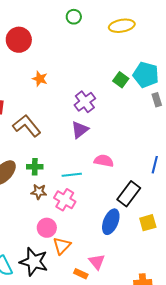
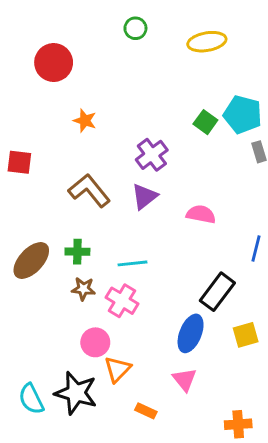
brown L-shape: (27, 126) -> (89, 191), moved
pink semicircle: (104, 161) -> (201, 214), moved
pink triangle: (97, 262) -> (185, 380), moved

